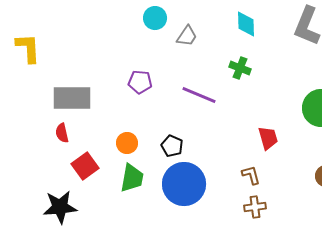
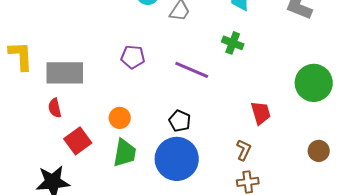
yellow L-shape: (28, 48) -> (21, 56), moved
black pentagon: (172, 146) -> (180, 121), moved
brown L-shape: (251, 175) -> (244, 150), turned 40

